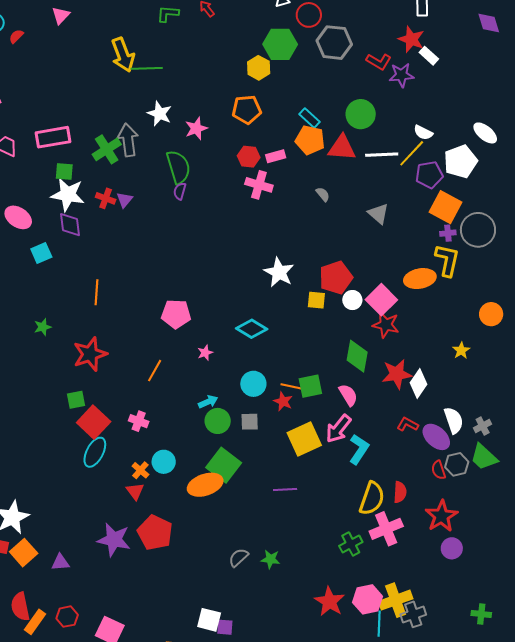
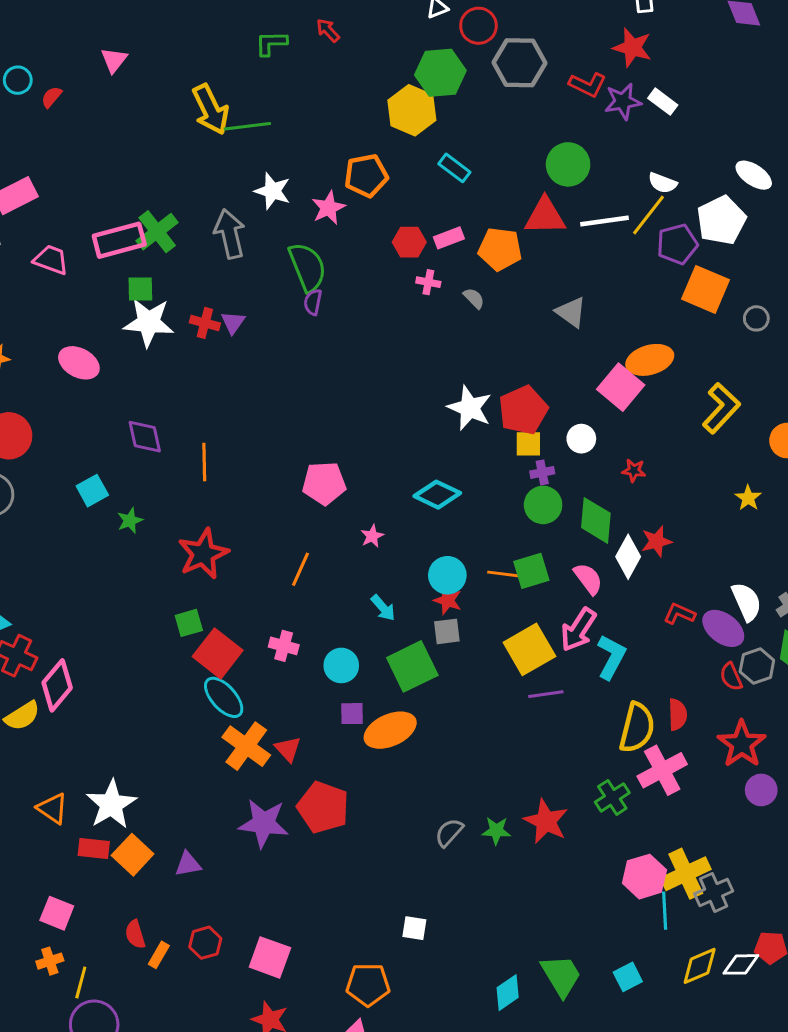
white rectangle: (429, 56) -> (663, 102), moved
yellow hexagon: (259, 68) -> (412, 110), size x1.4
orange pentagon: (247, 110) -> (366, 176), moved
cyan rectangle: (309, 118) -> (454, 168), moved
orange pentagon: (310, 140) -> (500, 249), moved
green cross: (107, 149) -> (157, 232), moved
pink cross: (259, 185) -> (428, 282), size x0.6
gray semicircle: (323, 194) -> (474, 298), moved
gray triangle: (378, 214) -> (571, 312), moved
purple diamond: (70, 225) -> (145, 437), moved
gray circle: (478, 230) -> (756, 318), size x0.5
purple cross: (448, 233) -> (542, 472), moved
cyan square: (41, 253) -> (92, 491), moved
yellow L-shape: (447, 260) -> (721, 408), moved, turned 36
red pentagon: (336, 278) -> (523, 410), moved
orange ellipse: (420, 279) -> (650, 360), moved
pink square: (381, 300) -> (621, 387), moved
red star: (386, 325) -> (634, 470), size x0.6
red star: (397, 374) -> (657, 541), size x0.7
white diamond: (418, 384) -> (628, 557), moved
red star: (283, 401) -> (448, 600), moved
cyan arrow: (208, 402) -> (383, 608), turned 78
green circle: (218, 421) -> (543, 505), moved
cyan ellipse: (95, 452) -> (224, 697), turned -64
cyan circle: (164, 462) -> (341, 665), moved
green square: (224, 465) -> (412, 666), moved, turned 32
orange cross: (140, 470) -> (246, 746), moved, size x1.8
purple line: (285, 490) -> (546, 694), moved
red star: (330, 602) -> (546, 821), moved
red semicircle: (20, 607) -> (135, 934), size x0.7
white square: (209, 620) -> (414, 928), size x0.7
orange rectangle: (35, 622) -> (159, 955), size x0.7
purple square: (225, 627) -> (352, 714), moved

